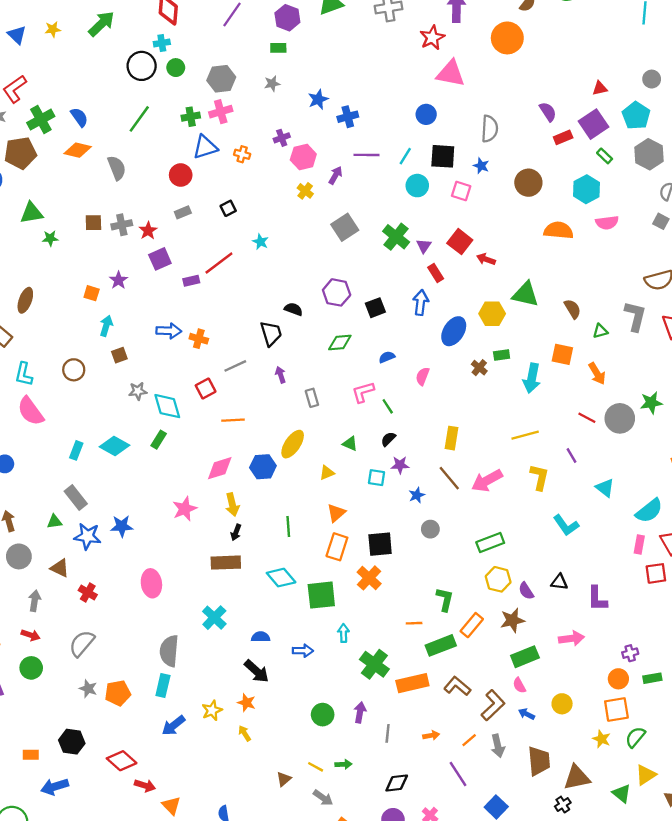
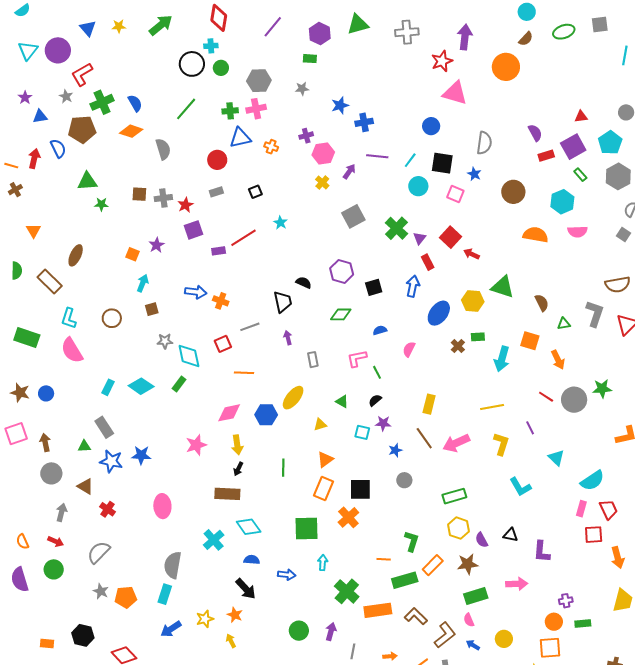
cyan diamond: (281, 578) -> (249, 527), moved

